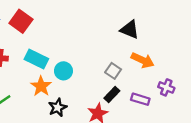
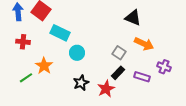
cyan rectangle: (36, 59) -> (60, 33), moved
orange star: (41, 86) -> (44, 66), moved
black star: (58, 108) -> (81, 83), moved

